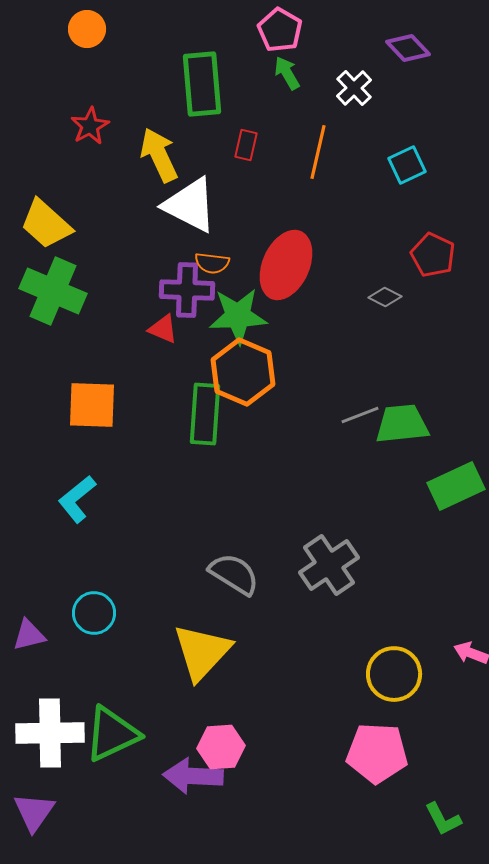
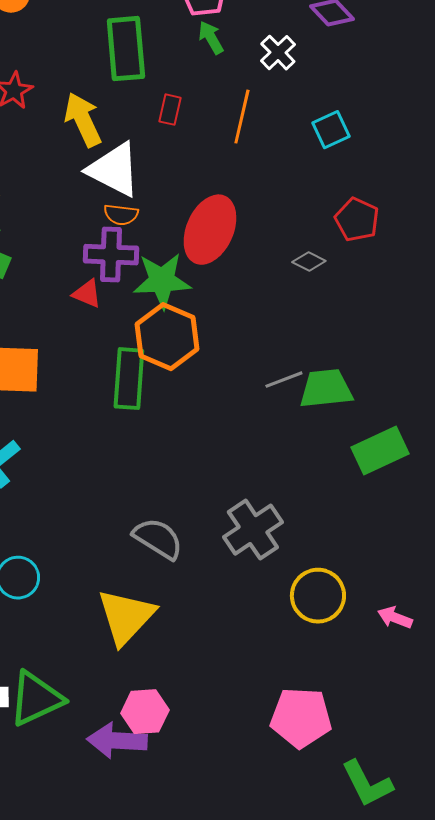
orange semicircle: (212, 263) -> (121, 215), moved
yellow circle: (394, 674) -> (318, 596), moved
green L-shape: (443, 819) -> (367, 784), size x1.4

